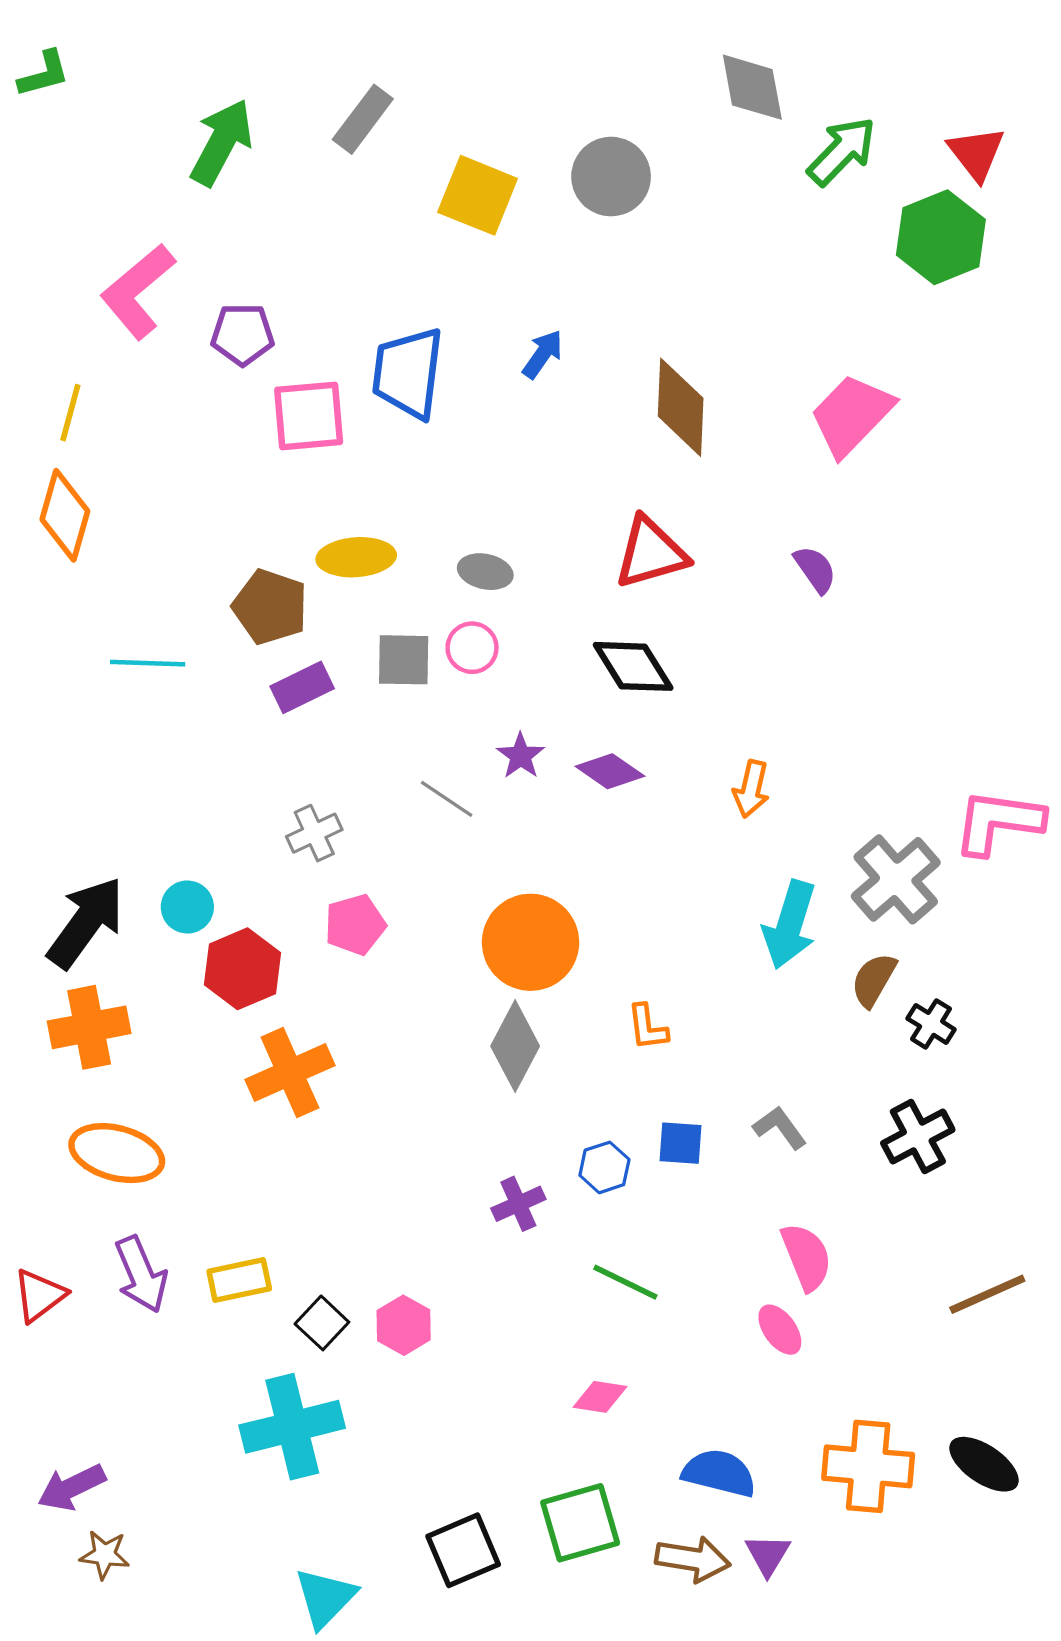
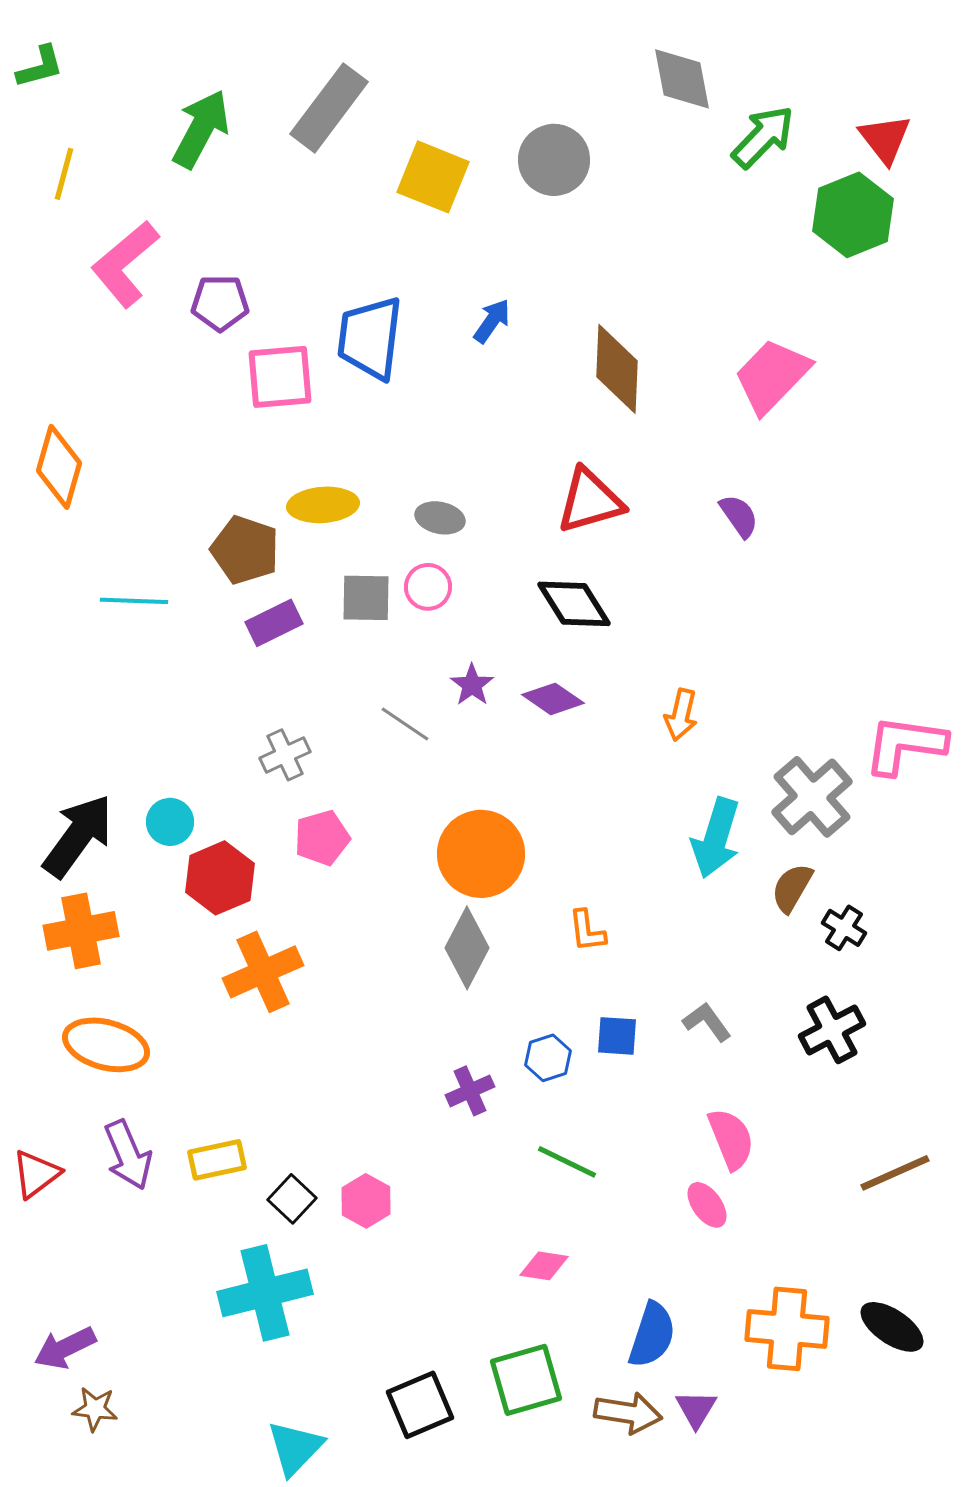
gray rectangle: (363, 119) -> (329, 108), size x1.4
yellow line: (70, 413) -> (64, 174), moved
blue semicircle: (719, 1473) -> (652, 1335), turned 94

